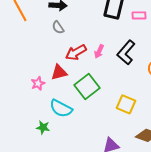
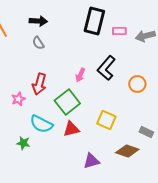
pink arrow: (99, 51) -> (80, 75), moved
red arrow: (76, 52) -> (39, 84), moved, turned -45
red triangle: (59, 72) -> (71, 129), moved

